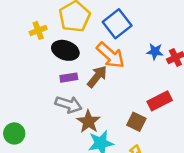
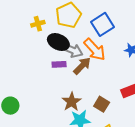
gray arrow: (69, 105) -> (72, 50), moved
brown square: (136, 122) -> (102, 104), moved

